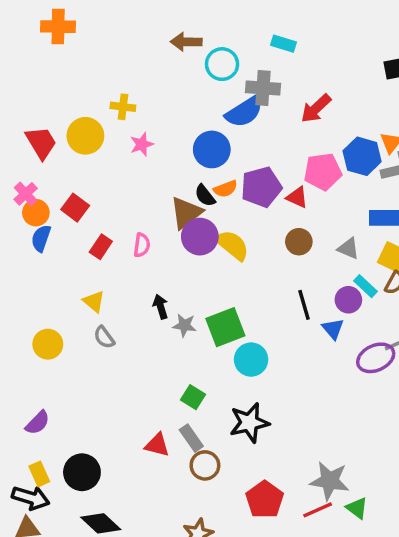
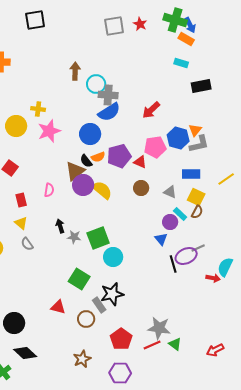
brown arrow: (186, 42) -> (75, 71), turned 90
cyan rectangle: (283, 44) -> (181, 63), moved
gray cross: (263, 88) -> (108, 95), moved
pink star: (142, 144) -> (49, 131), size x1.6
red rectangle: (101, 247) -> (21, 200), moved, turned -48
black line: (304, 305) -> (173, 264), moved
green square: (193, 397) -> (79, 279), size x1.5
gray rectangle: (191, 438) -> (99, 305), moved

